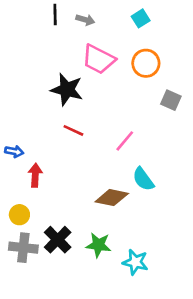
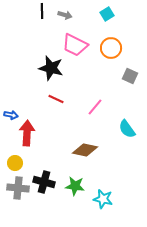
red arrow: (35, 175) -> (27, 133), size x1.4
cyan semicircle: (143, 179) -> (127, 129), moved
black cross: (58, 240) -> (44, 182), turned -30

